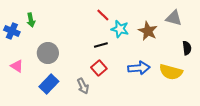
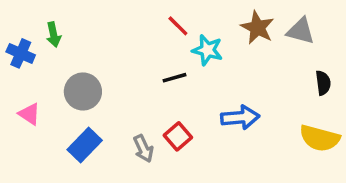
brown star: (148, 31) -> (257, 28), moved
red square: (99, 68) -> (178, 136), moved
yellow semicircle: (171, 72) -> (320, 138), moved

